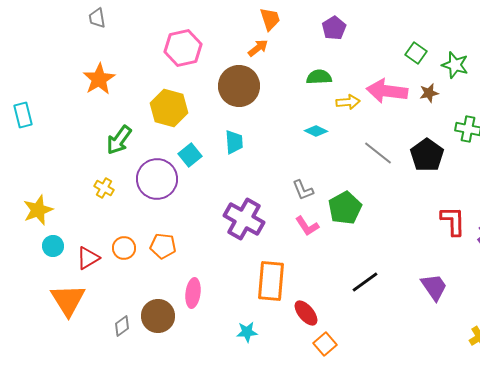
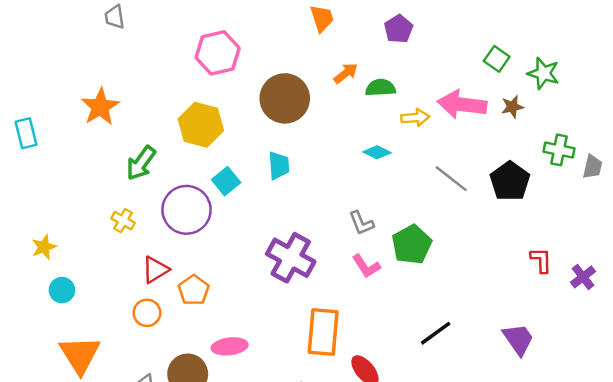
orange arrow: (258, 48) -> (346, 73), moved
orange star: (99, 79) -> (100, 107), moved
yellow star: (38, 210) -> (44, 247), size x0.7
red L-shape: (453, 221) -> (541, 260), size x0.7
orange pentagon: (163, 246) -> (194, 290), turned 30
orange circle: (124, 248) -> (147, 313), moved
red triangle: (88, 258) -> (155, 270), moved
pink ellipse: (193, 293) -> (230, 346), turned 76

